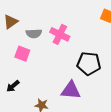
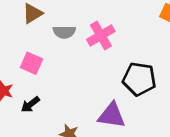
pink cross: (60, 34) -> (101, 35), turned 30
pink square: (22, 54) -> (32, 63), moved

